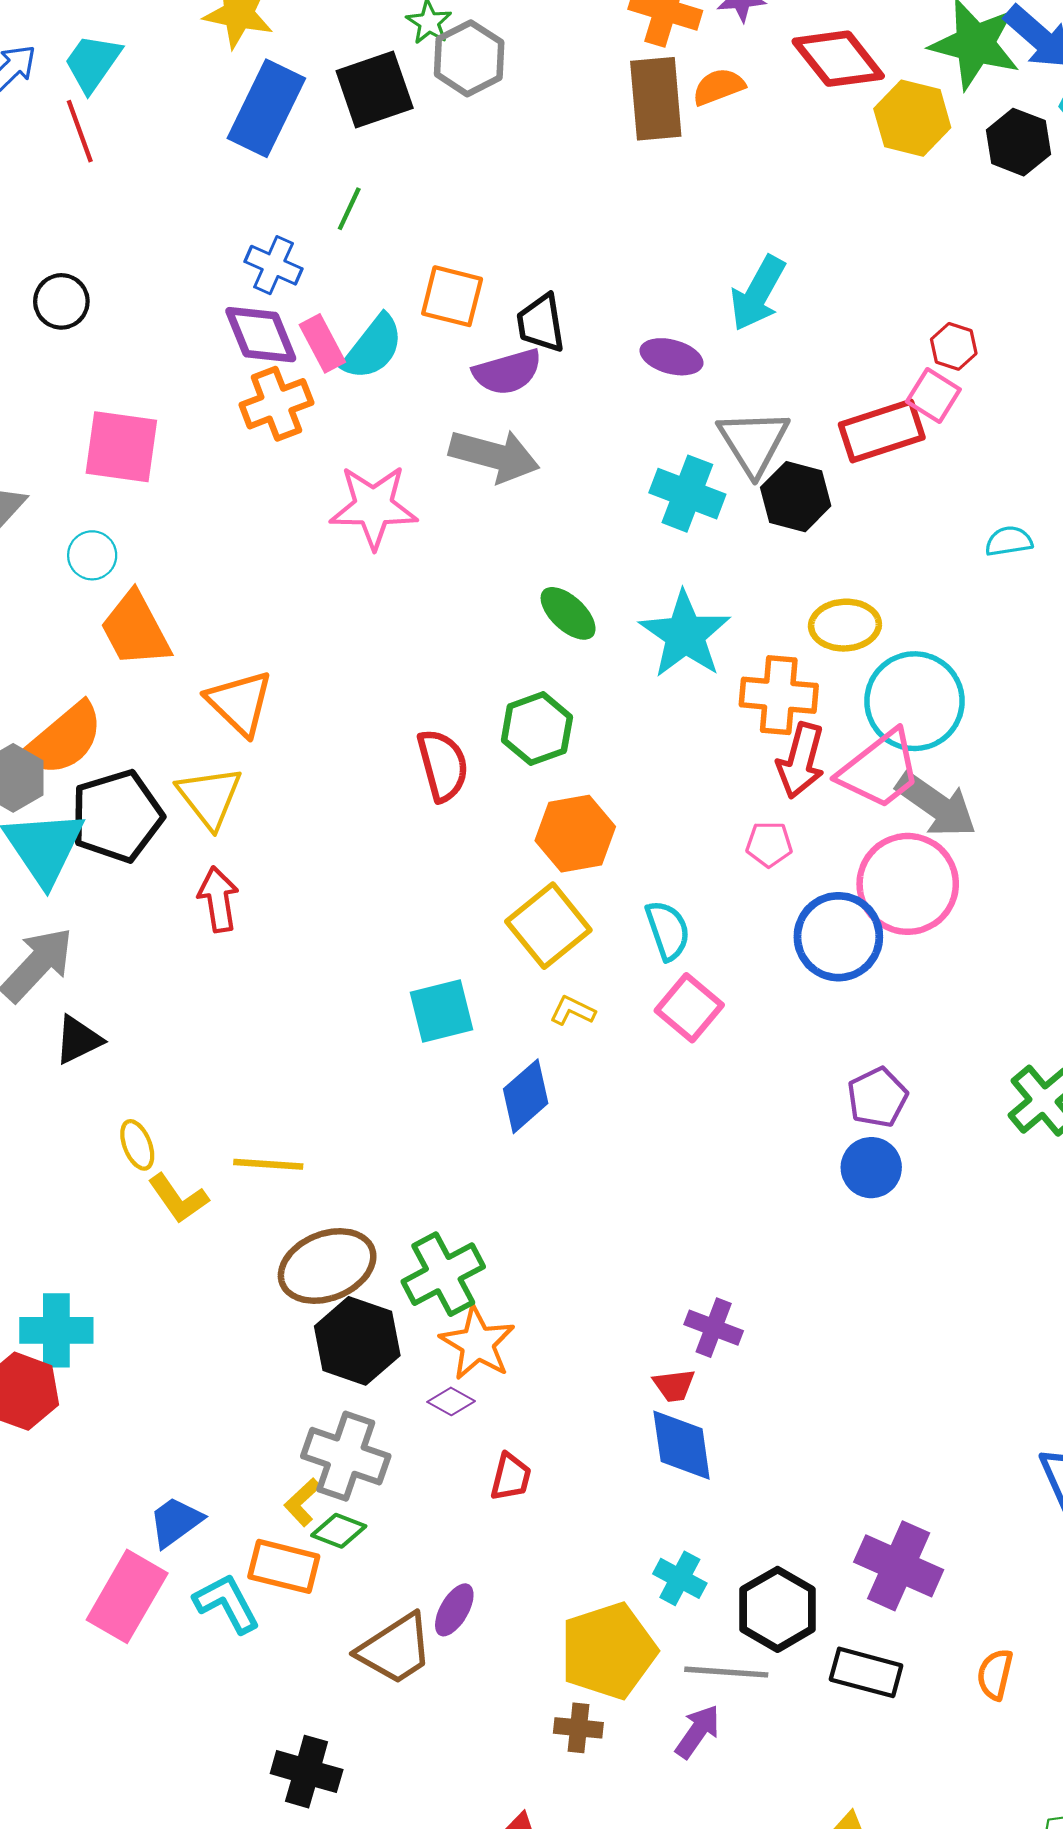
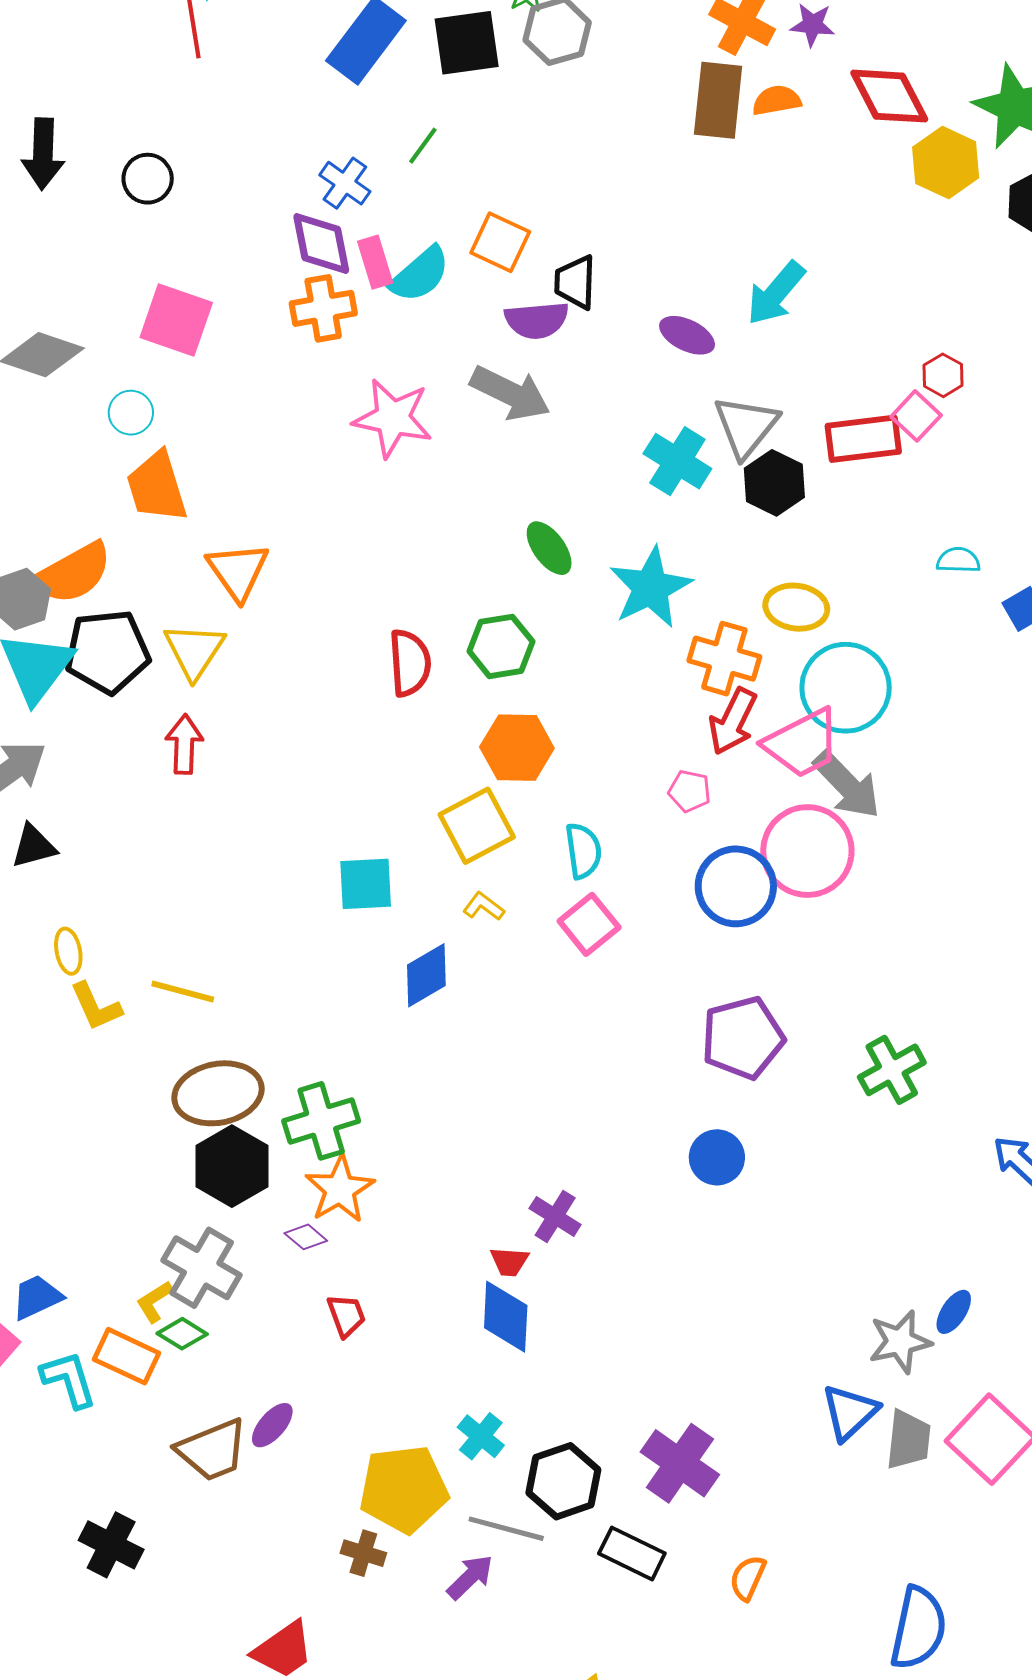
purple pentagon: (877, 1097) -> (743, 1038), size x1.5
blue circle: (871, 1168) -> (717, 1157), moved
red trapezoid: (511, 1477) -> (346, 1315), turned -45

